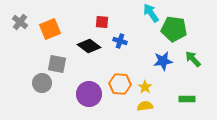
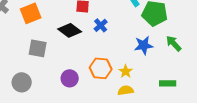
blue cross: (120, 41) -> (101, 25), turned 32
gray circle: (42, 83) -> (22, 82), moved
purple circle: (89, 94) -> (70, 78), size x0.7

